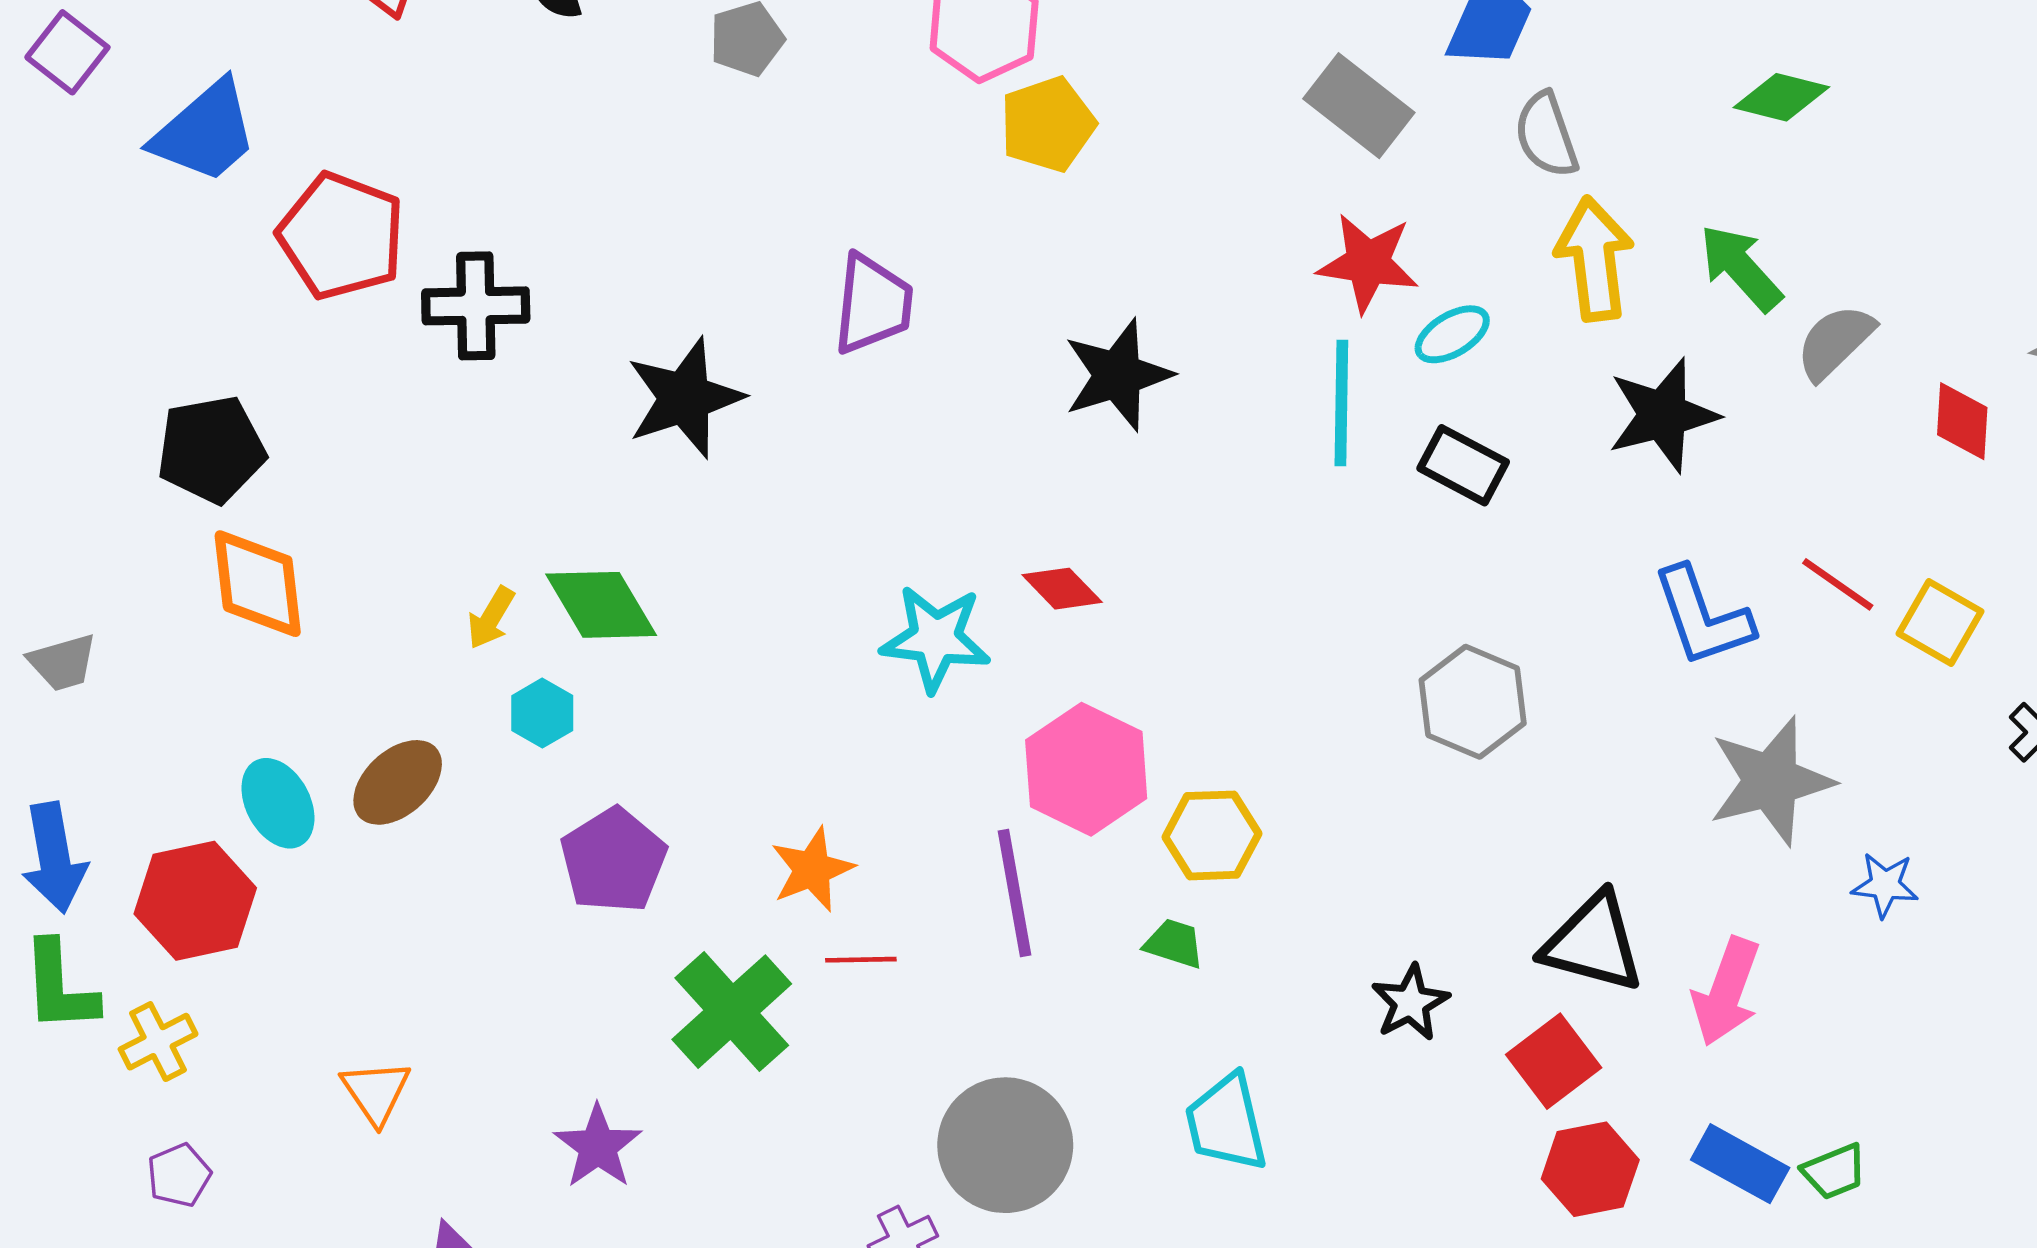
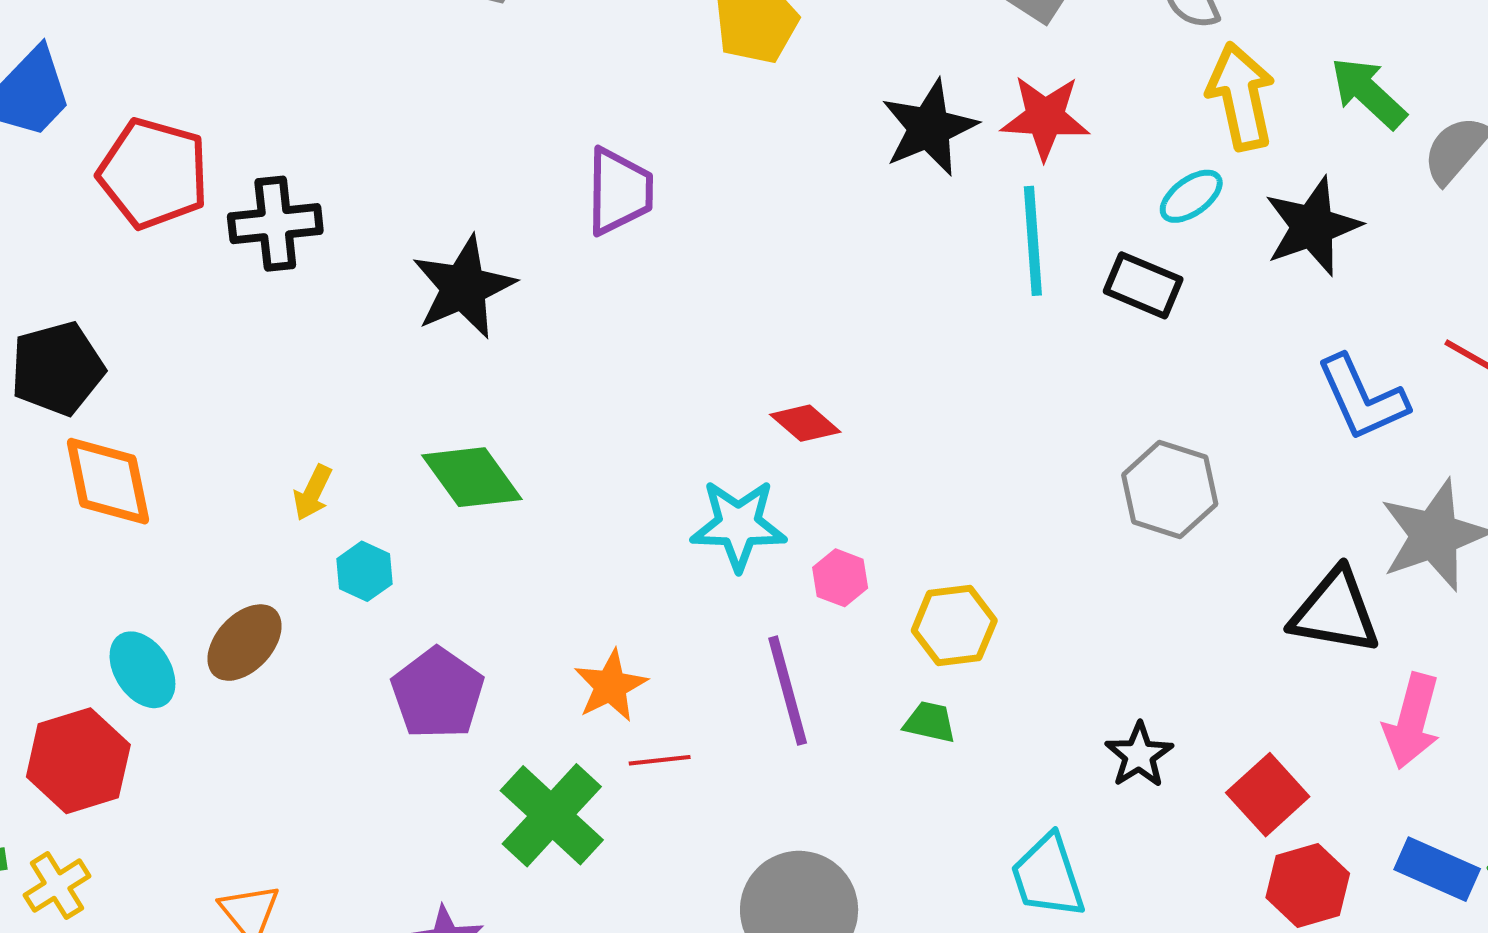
cyan ellipse: (1452, 334) -> (1191, 196), moved
black star: (1118, 375) -> (929, 128), moved
green diamond: (601, 605) -> (472, 477), moved
cyan star: (936, 639) -> (738, 525), moved
pink hexagon: (1086, 769) -> (840, 578), size x0.5
black triangle: (1593, 943) -> (1335, 612), moved
cyan trapezoid: (1226, 1123) -> (1048, 876), moved

